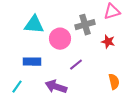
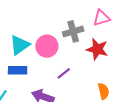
cyan triangle: (34, 25) -> (20, 45), moved, turned -40
red star: (108, 42) -> (97, 49), size x1.5

